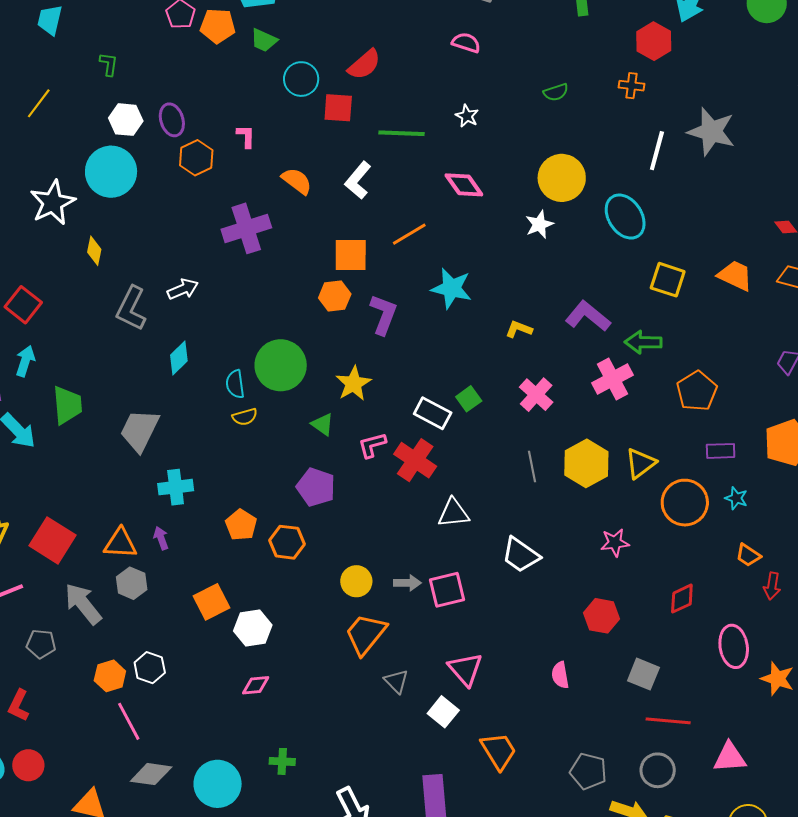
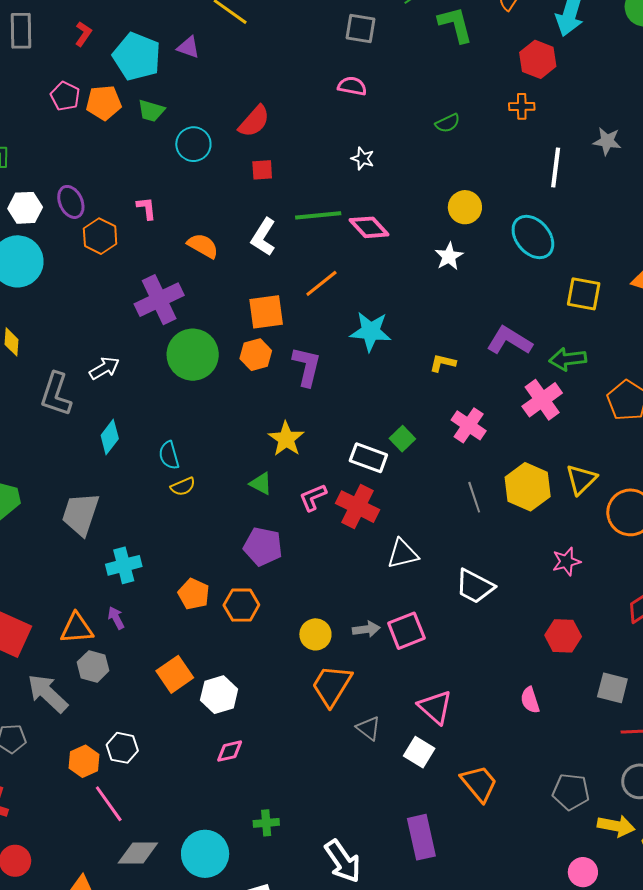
red square: (338, 108) -> (262, 170), moved, size x0.7
gray star: (711, 131) -> (607, 141), size x0.6
green line: (401, 133) -> (318, 215), moved
yellow circle: (562, 178) -> (465, 207), size x0.7
green circle: (281, 365) -> (193, 355), moved

